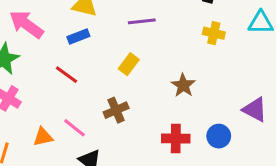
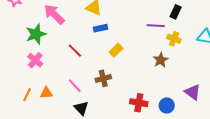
purple line: (142, 21) -> (156, 26), moved
blue rectangle: (78, 36) -> (100, 28), moved
brown star: (183, 85) -> (161, 60), moved
orange triangle: (43, 137) -> (46, 93), moved

